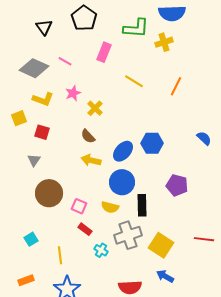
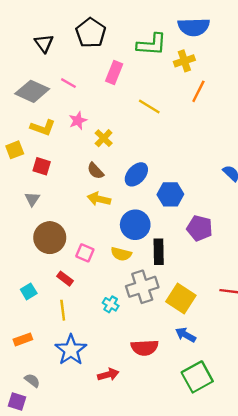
orange line: (176, 86) -> (198, 91), moved
blue hexagon: (152, 143) -> (170, 194), moved
blue ellipse: (123, 151) -> (136, 174), moved
red rectangle: (85, 229) -> (65, 279), moved

